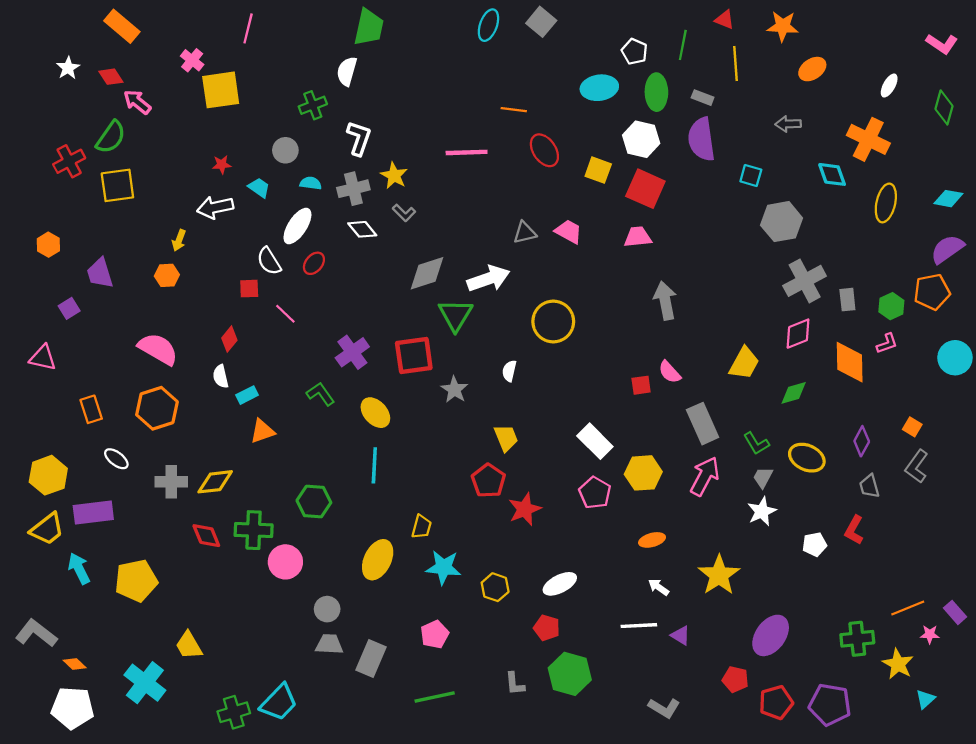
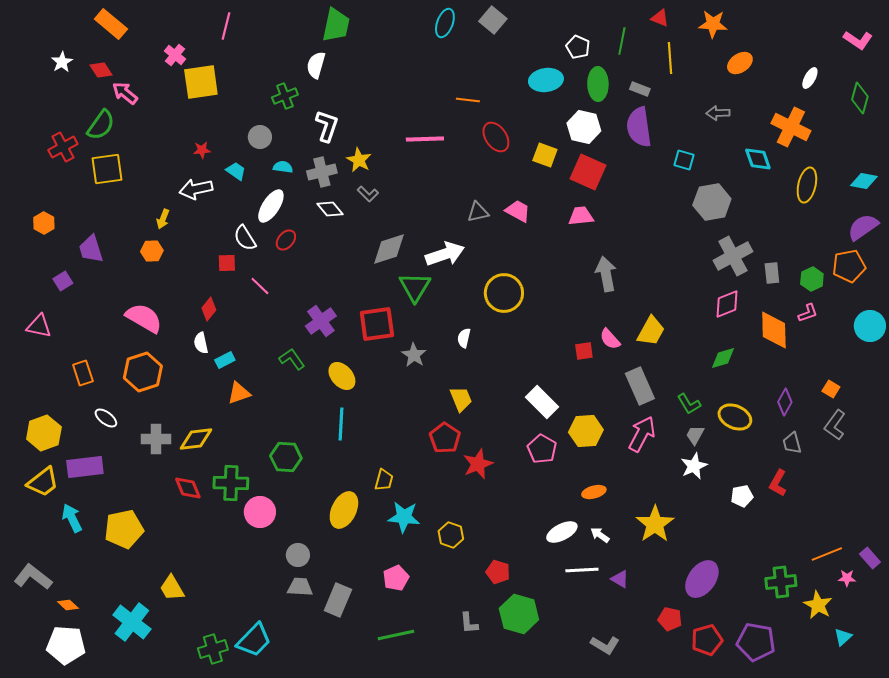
yellow trapezoid: (744, 363) -> (651, 331), moved
white ellipse: (560, 584) -> (562, 532), moved

